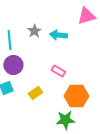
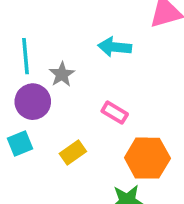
gray star: (34, 31) -> (62, 74), moved

